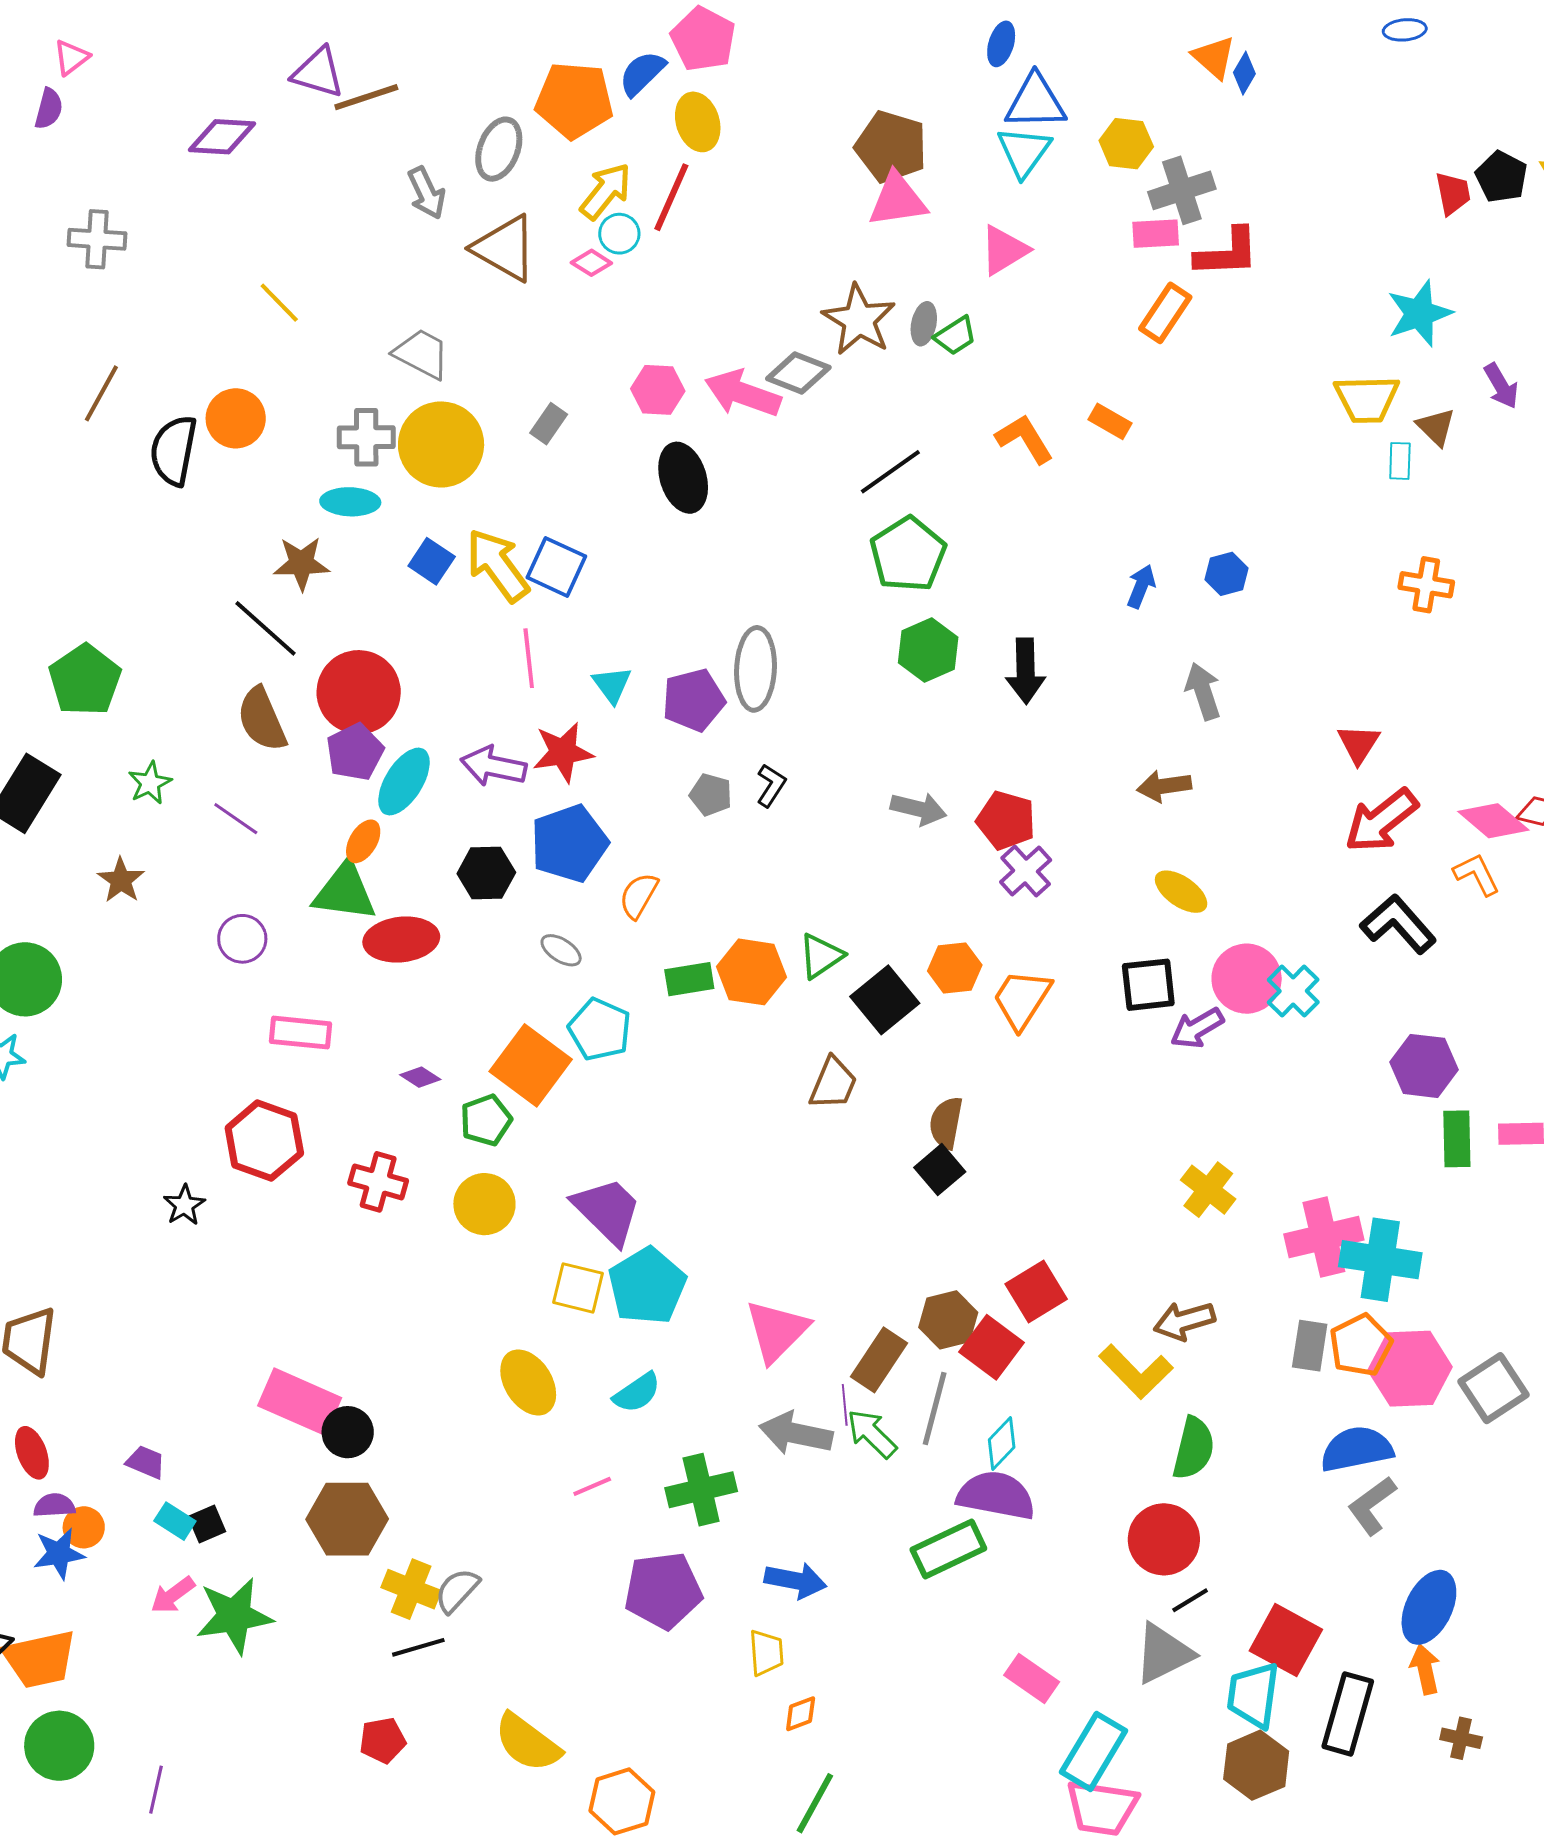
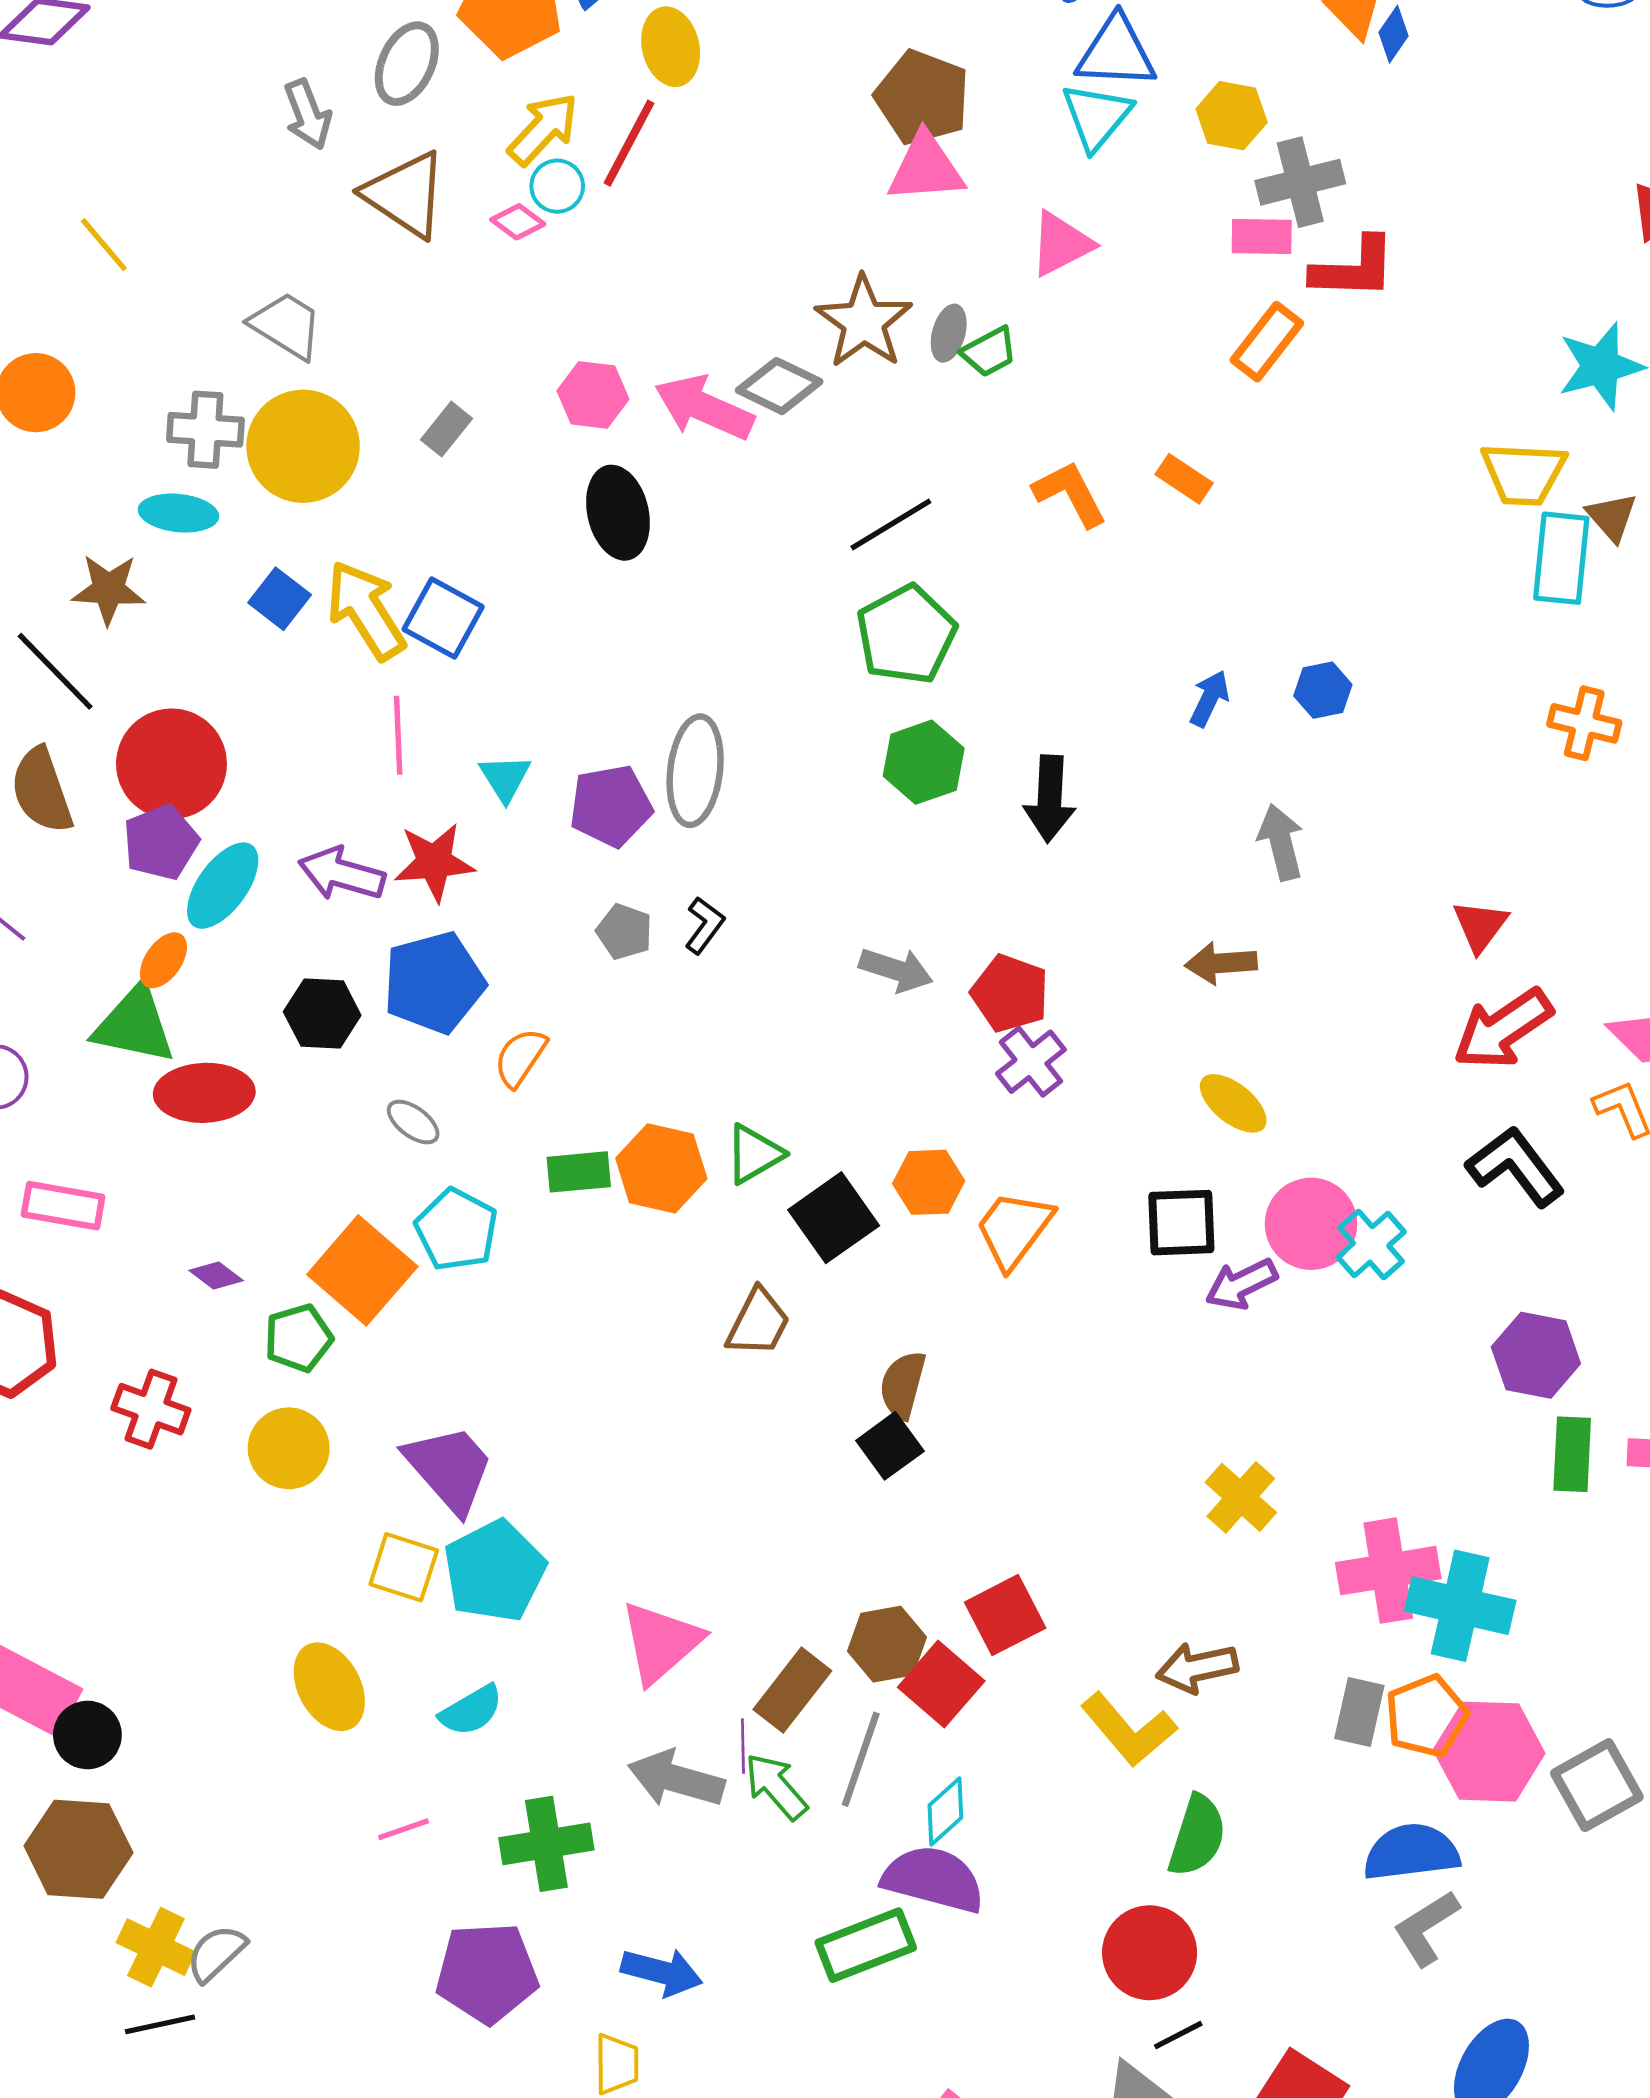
cyan rectangle: (1400, 461) -> (1561, 558), size x1.8

